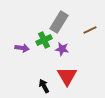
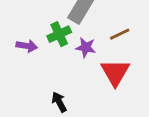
brown line: (90, 30) -> (120, 34), moved
red triangle: (67, 76) -> (115, 72), moved

